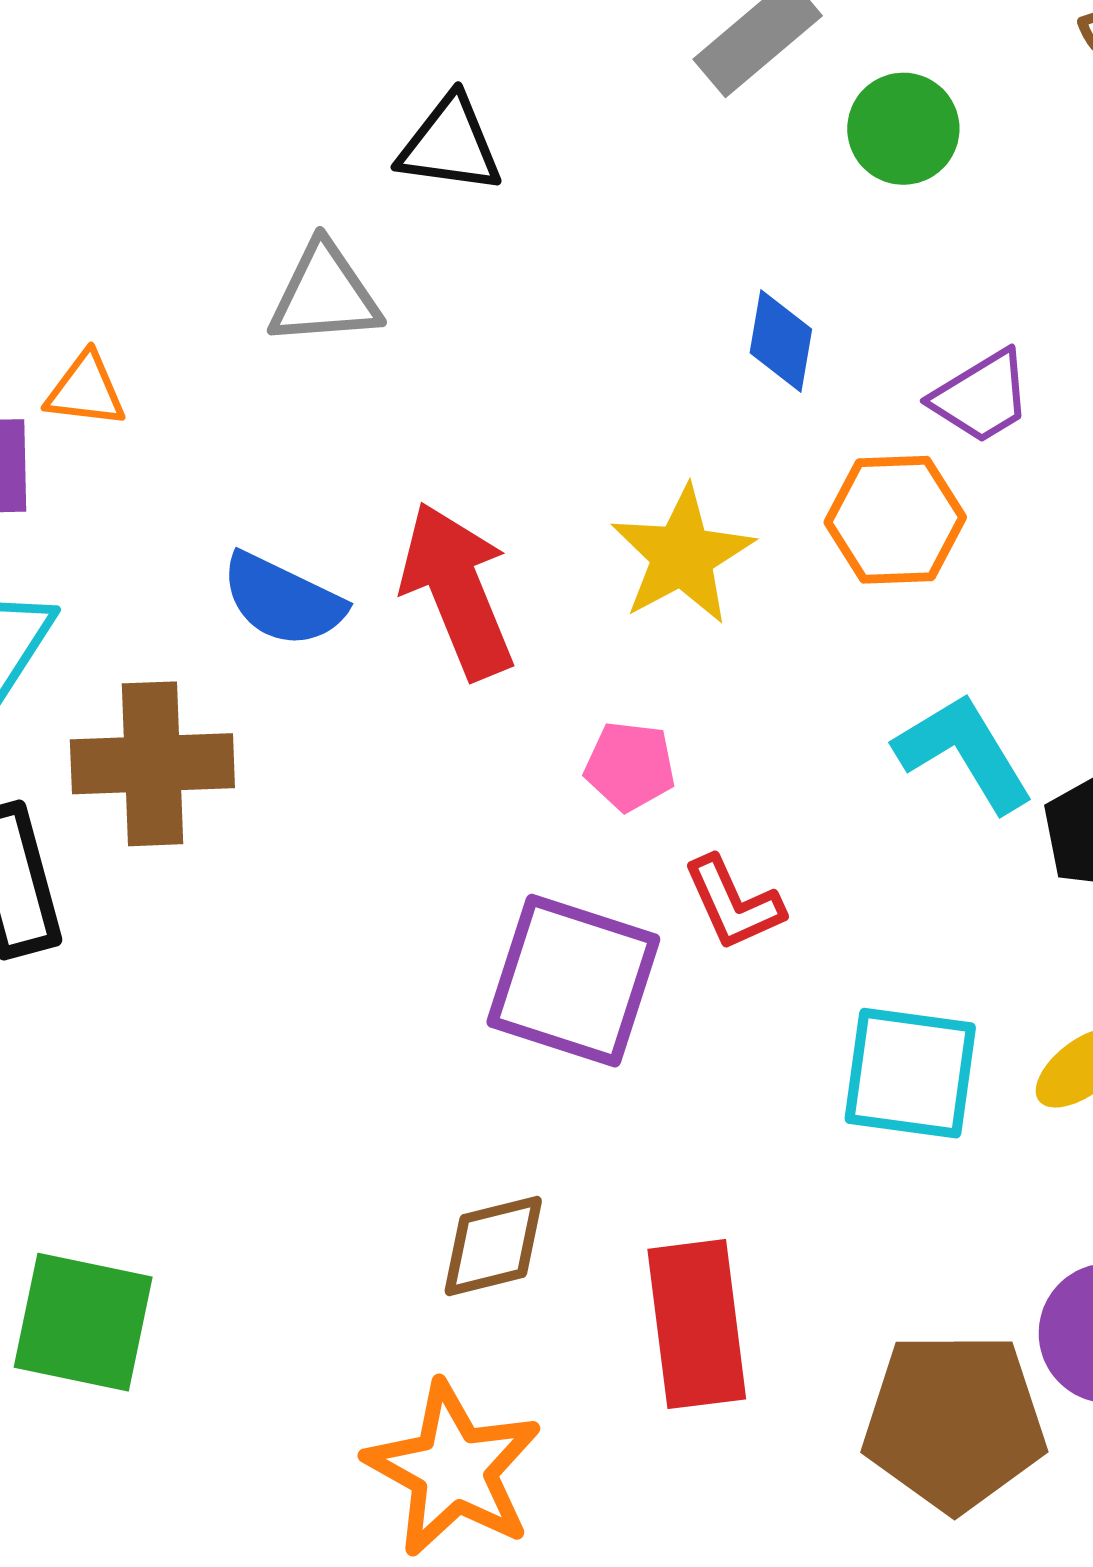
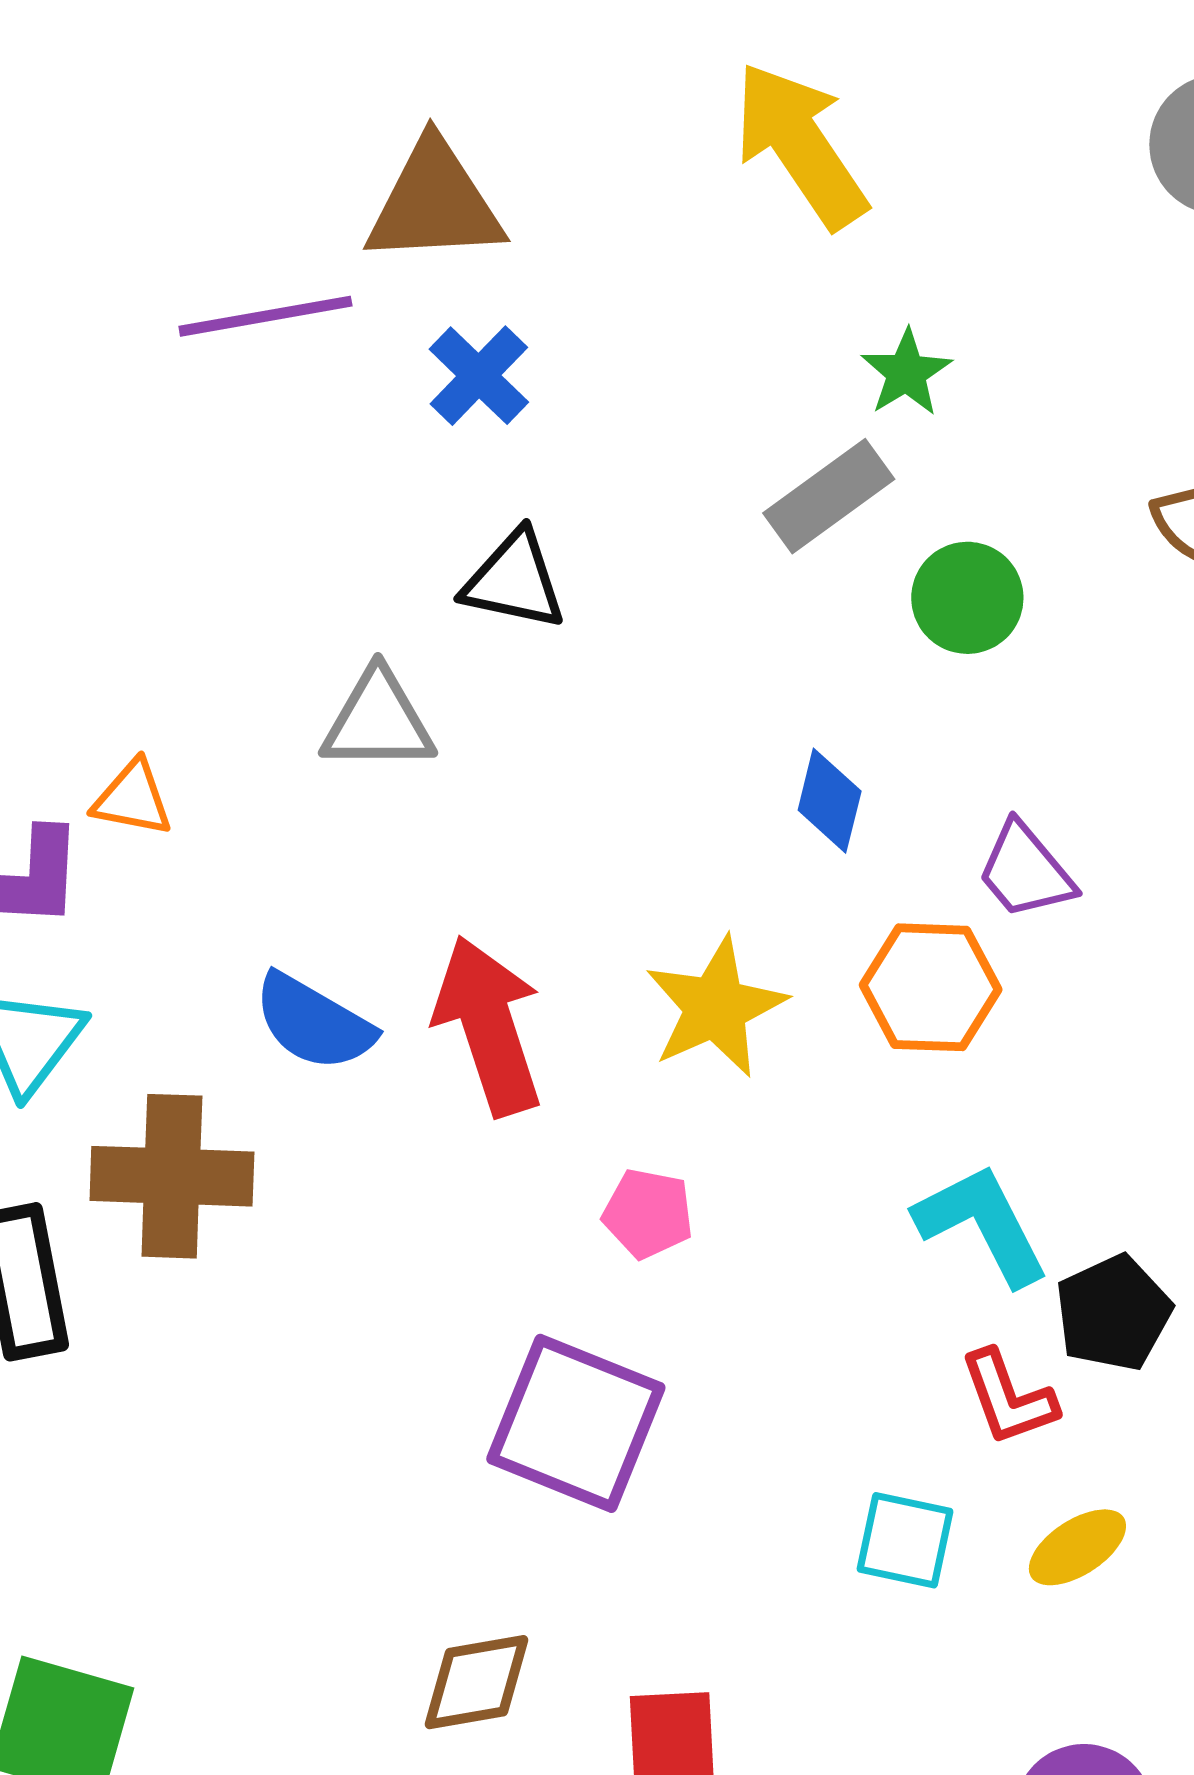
purple trapezoid: (981, 397) -> (1025, 871), turned 77
red L-shape: (733, 903) -> (1008, 1398), moved
cyan square: (910, 1073) -> (905, 1540), size x0.7

